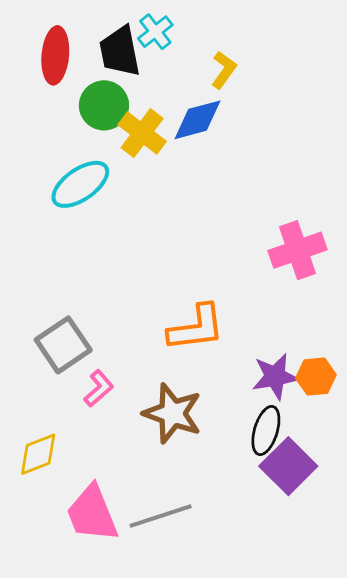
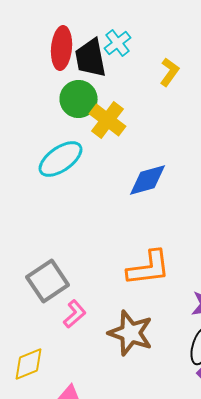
red ellipse: (55, 55) -> (62, 48), moved
blue diamond: (197, 120) -> (148, 180), moved

